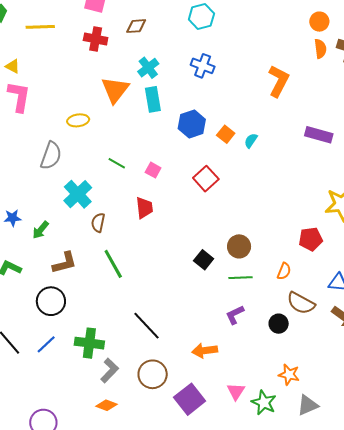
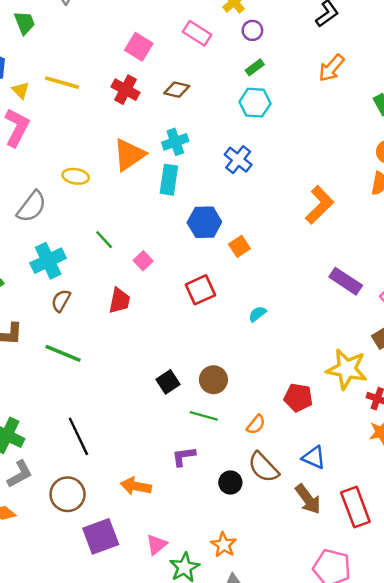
yellow line: (40, 27) -> (62, 83), moved
cyan semicircle: (251, 141) -> (257, 314), moved
green line: (113, 264) -> (63, 353), turned -56

